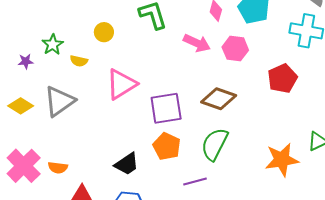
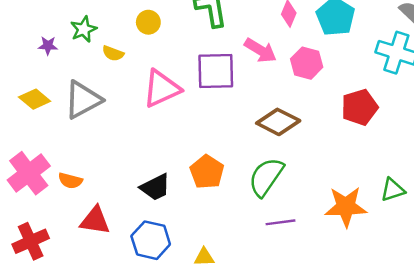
purple square: (166, 108) -> (216, 71), moved
purple line: (195, 181) -> (281, 222), moved

